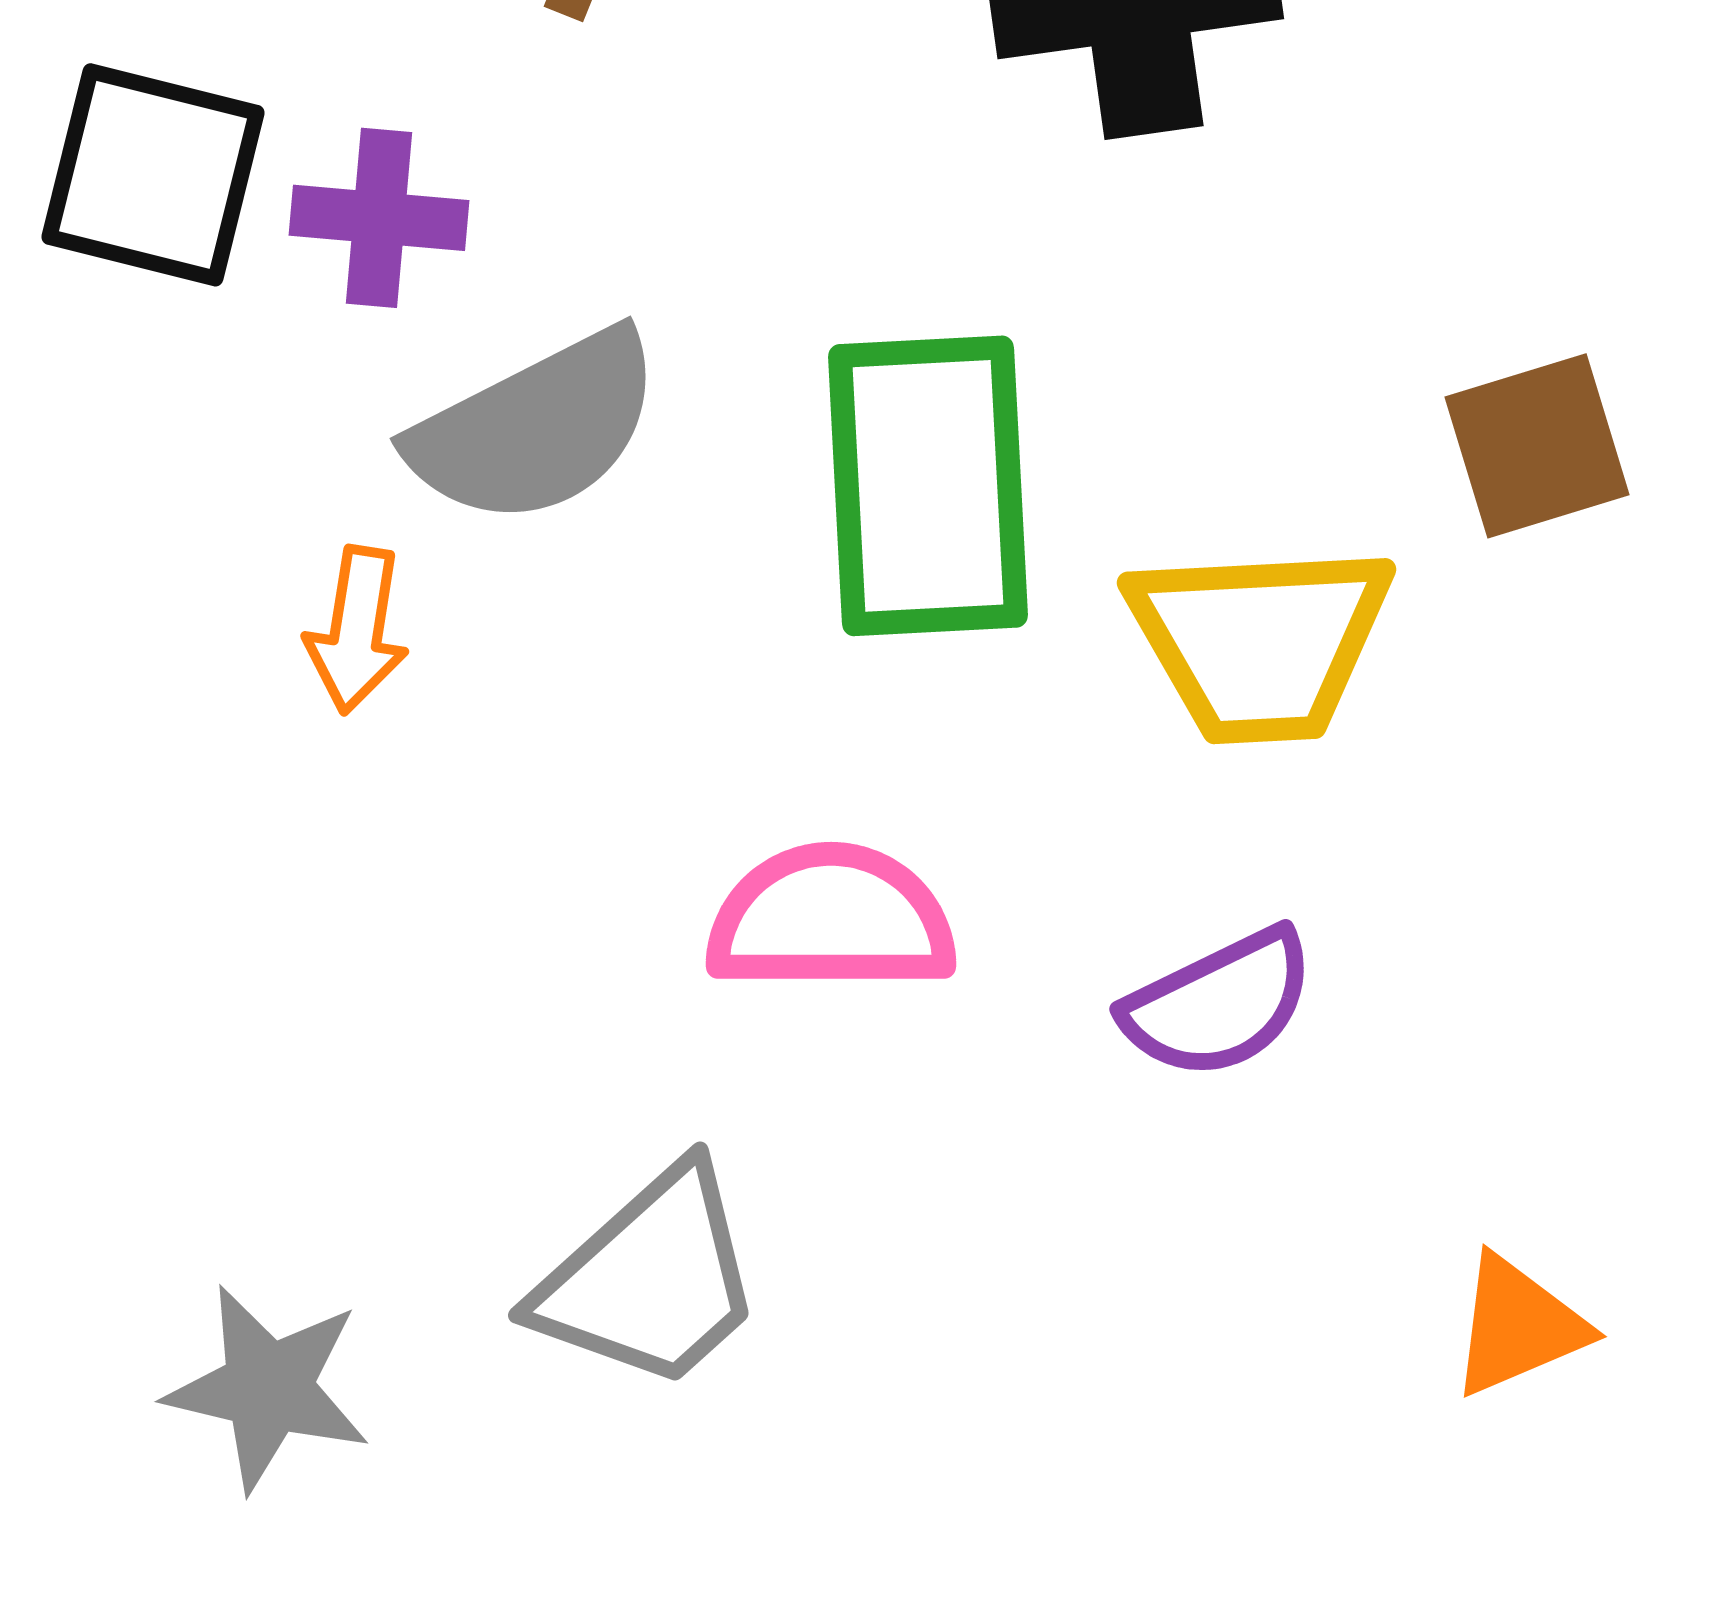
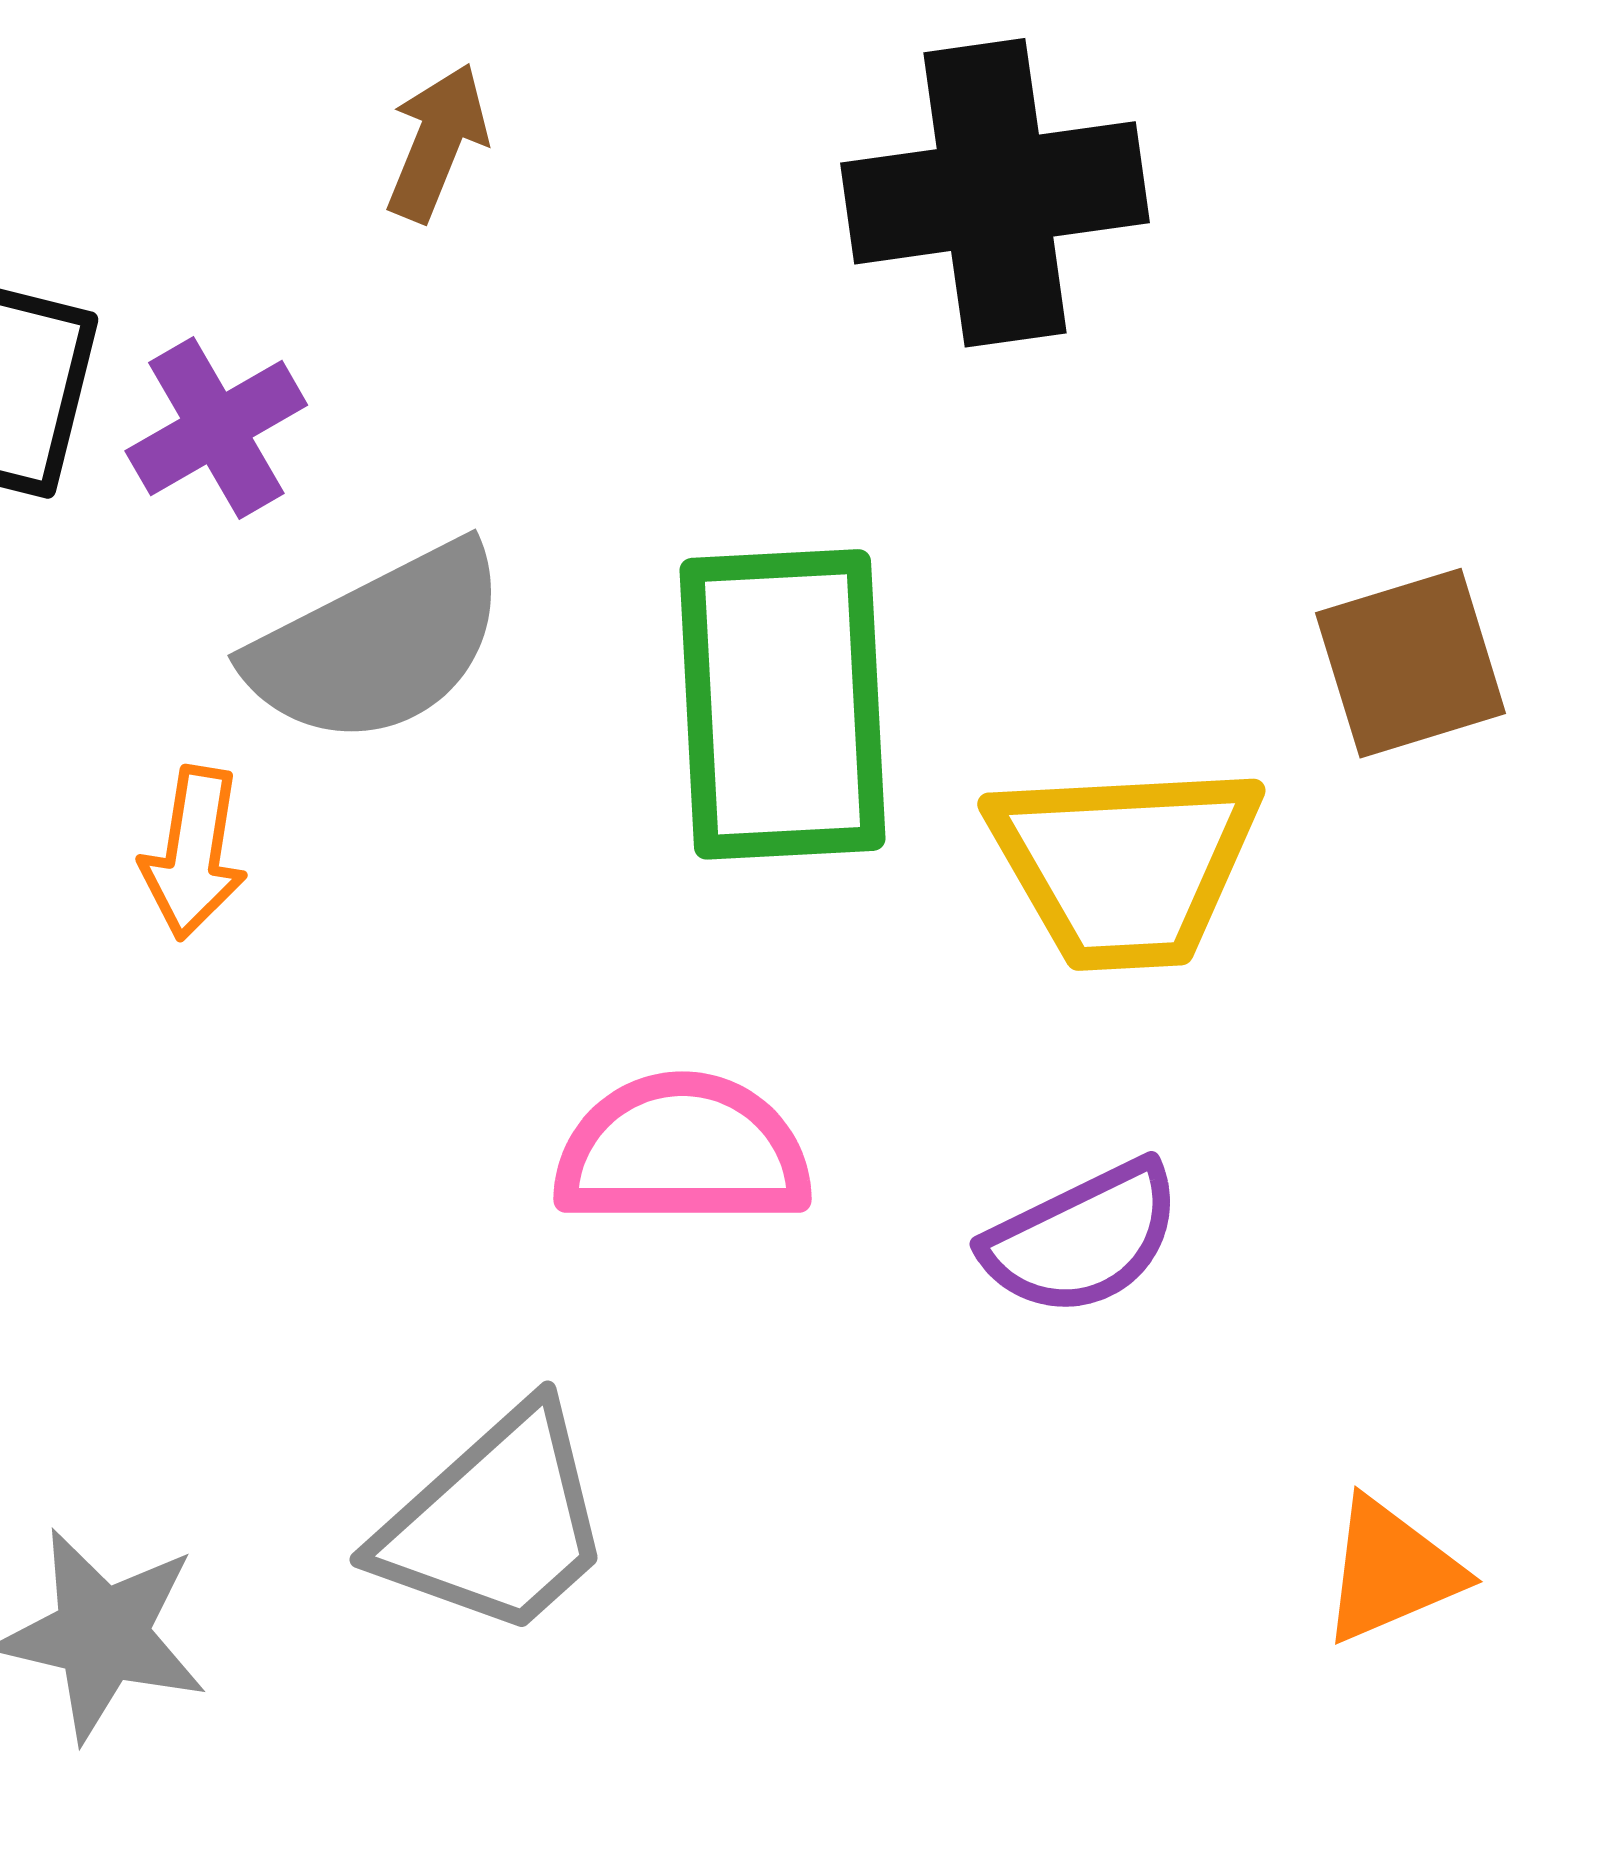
purple cross: (379, 218) -> (216, 428), turned -35

